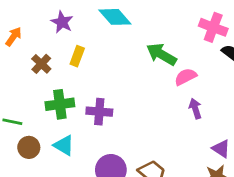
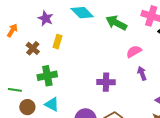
green arrow: (161, 54) -> (116, 23), moved
purple cross: (99, 112) -> (106, 82), moved

